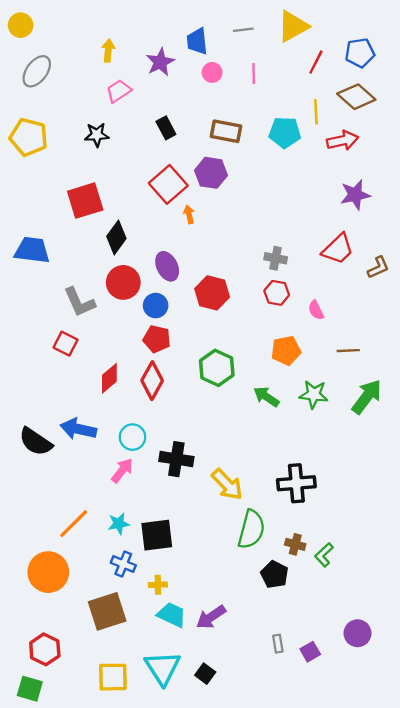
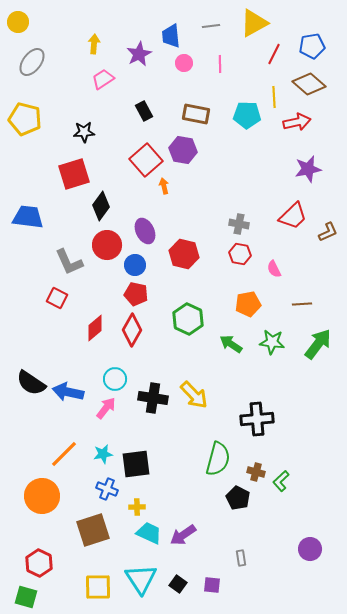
black star: (97, 135) -> (84, 132), moved
blue arrow: (78, 429) -> (68, 392), moved
yellow arrow: (227, 484) -> (194, 395), moved
purple square: (310, 652) -> (212, 585), moved, turned 36

